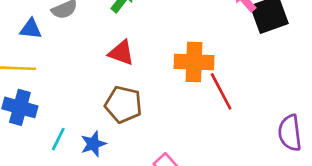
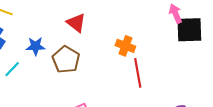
orange cross: (194, 62) -> (125, 46), size x0.7
blue star: (93, 144) -> (36, 46), moved

